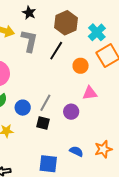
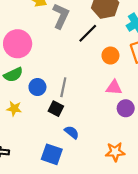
gray line: (45, 103) -> (63, 87), turned -30
purple circle: (71, 112) -> (126, 108), moved
blue semicircle: (76, 151) -> (72, 132), moved

